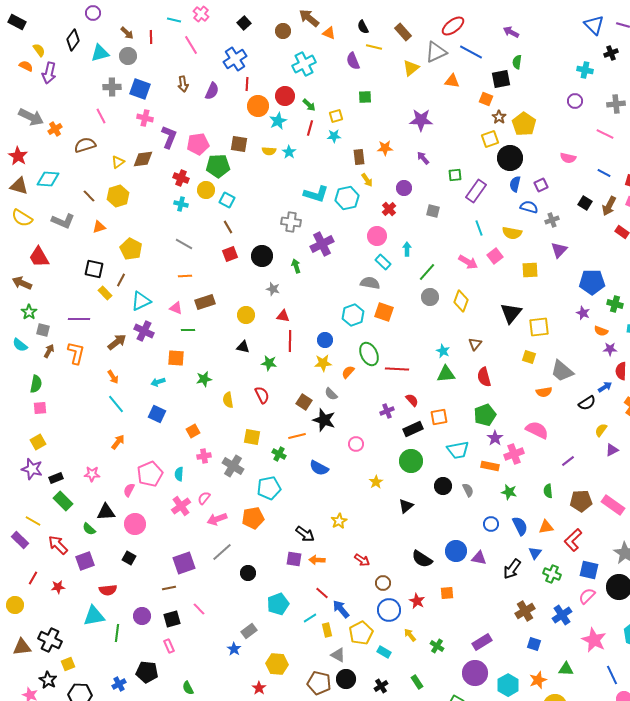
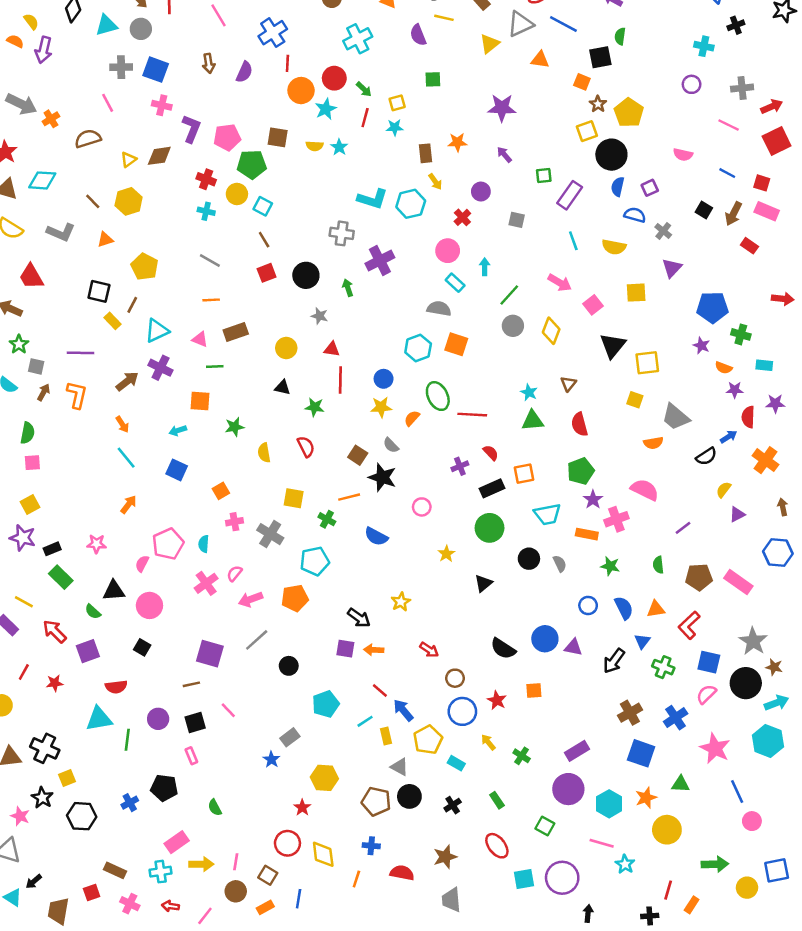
gray cross: (552, 220) -> (663, 231), turned -32
pink square: (495, 256) -> (593, 305), moved
purple square: (184, 563) -> (210, 654), turned 35
blue square: (534, 644) -> (641, 753), size x1.6

